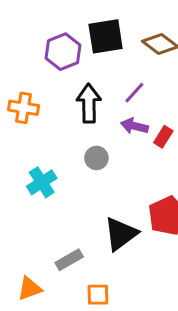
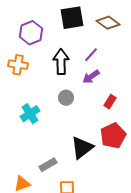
purple hexagon: (63, 52) -> (31, 33), moved
purple arrow: (134, 126) -> (91, 77), turned -48
red rectangle: (163, 137) -> (110, 102), moved

